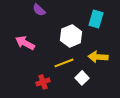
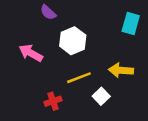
cyan rectangle: (96, 19) -> (131, 23), moved
white hexagon: (71, 36) -> (73, 41), moved

